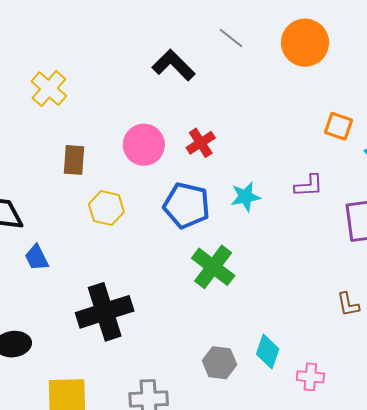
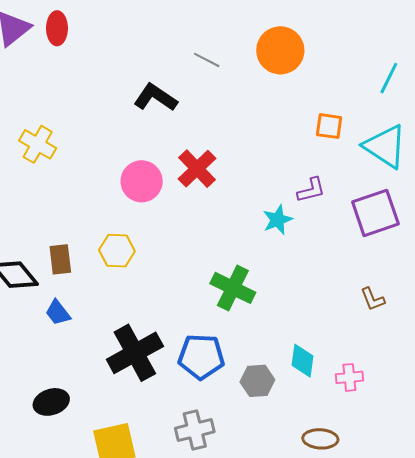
red cross: (201, 143) -> (197, 169), size x1.4
brown rectangle: (74, 160) -> (60, 259), moved
cyan star: (245, 197) -> (278, 220), moved
blue pentagon: (187, 205) -> (201, 357), moved

